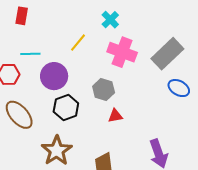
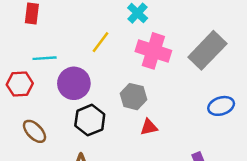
blue ellipse: (179, 88) -> (221, 106), moved, turned -45
brown ellipse: (19, 115) -> (34, 131), size x0.7

